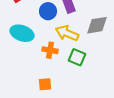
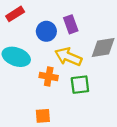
green square: (77, 57) -> (80, 85), turned -30

